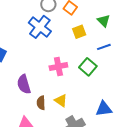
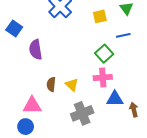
pink cross: (58, 67) -> (103, 77), moved
purple semicircle: (24, 84) -> (36, 50), moved

